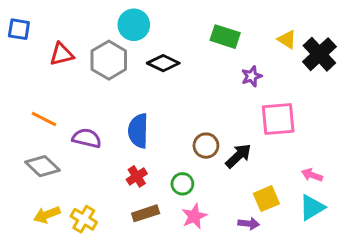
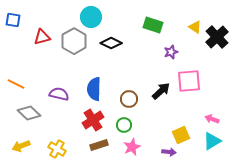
orange line: (44, 119) -> (16, 84), moved
brown circle: (206, 146) -> (129, 99), moved
black arrow: (238, 156) -> (161, 91), moved
red cross: (137, 176) -> (93, 120), size x1.5
yellow arrow: (47, 215) -> (21, 146), moved

